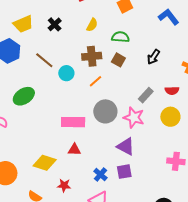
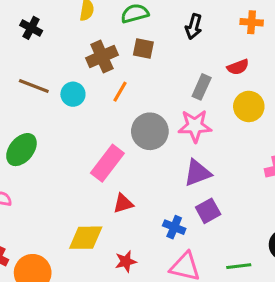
pink rectangle: (73, 122) -> (107, 163), turned -35
purple triangle: (126, 146) -> (197, 173), turned -30

